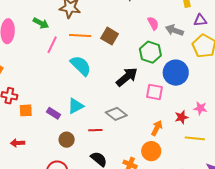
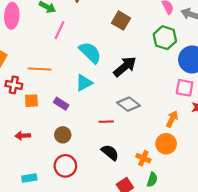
orange line: (80, 35) -> (40, 69), moved
black arrow: (127, 77) -> (125, 67), moved
pink square: (154, 92) -> (185, 88), moved
cyan triangle: (76, 106) -> (84, 83), moved
brown circle: (67, 140) -> (63, 135), moved

